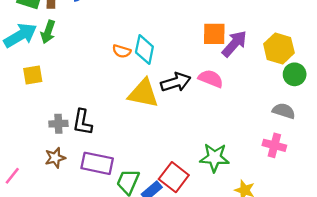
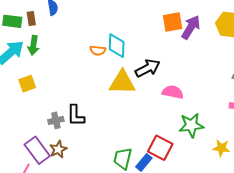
pink semicircle: (211, 79) -> (173, 92), moved
purple rectangle: (97, 163) -> (37, 150), moved, turned 52

